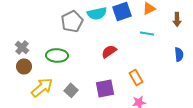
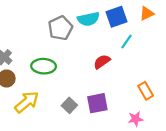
cyan line: (147, 33) -> (127, 41), moved, turned -64
orange rectangle: (136, 77) -> (146, 91), moved
gray square: (71, 90) -> (69, 105), moved

